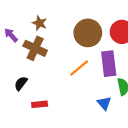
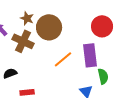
brown circle: (88, 33) -> (49, 27), moved
black semicircle: (21, 83) -> (10, 73), turned 32

